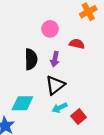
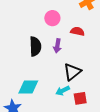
black triangle: (55, 85) -> (72, 72), moved
red square: (79, 117) -> (80, 98), turned 32

